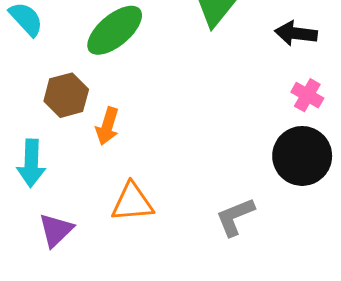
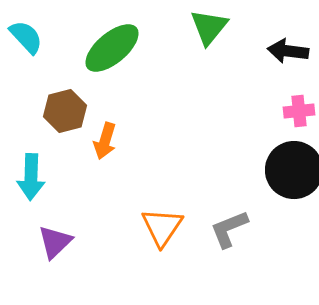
pink cross: (307, 95) -> (299, 111), turned -36
orange triangle: (132, 202) -> (162, 227), moved, turned -51

